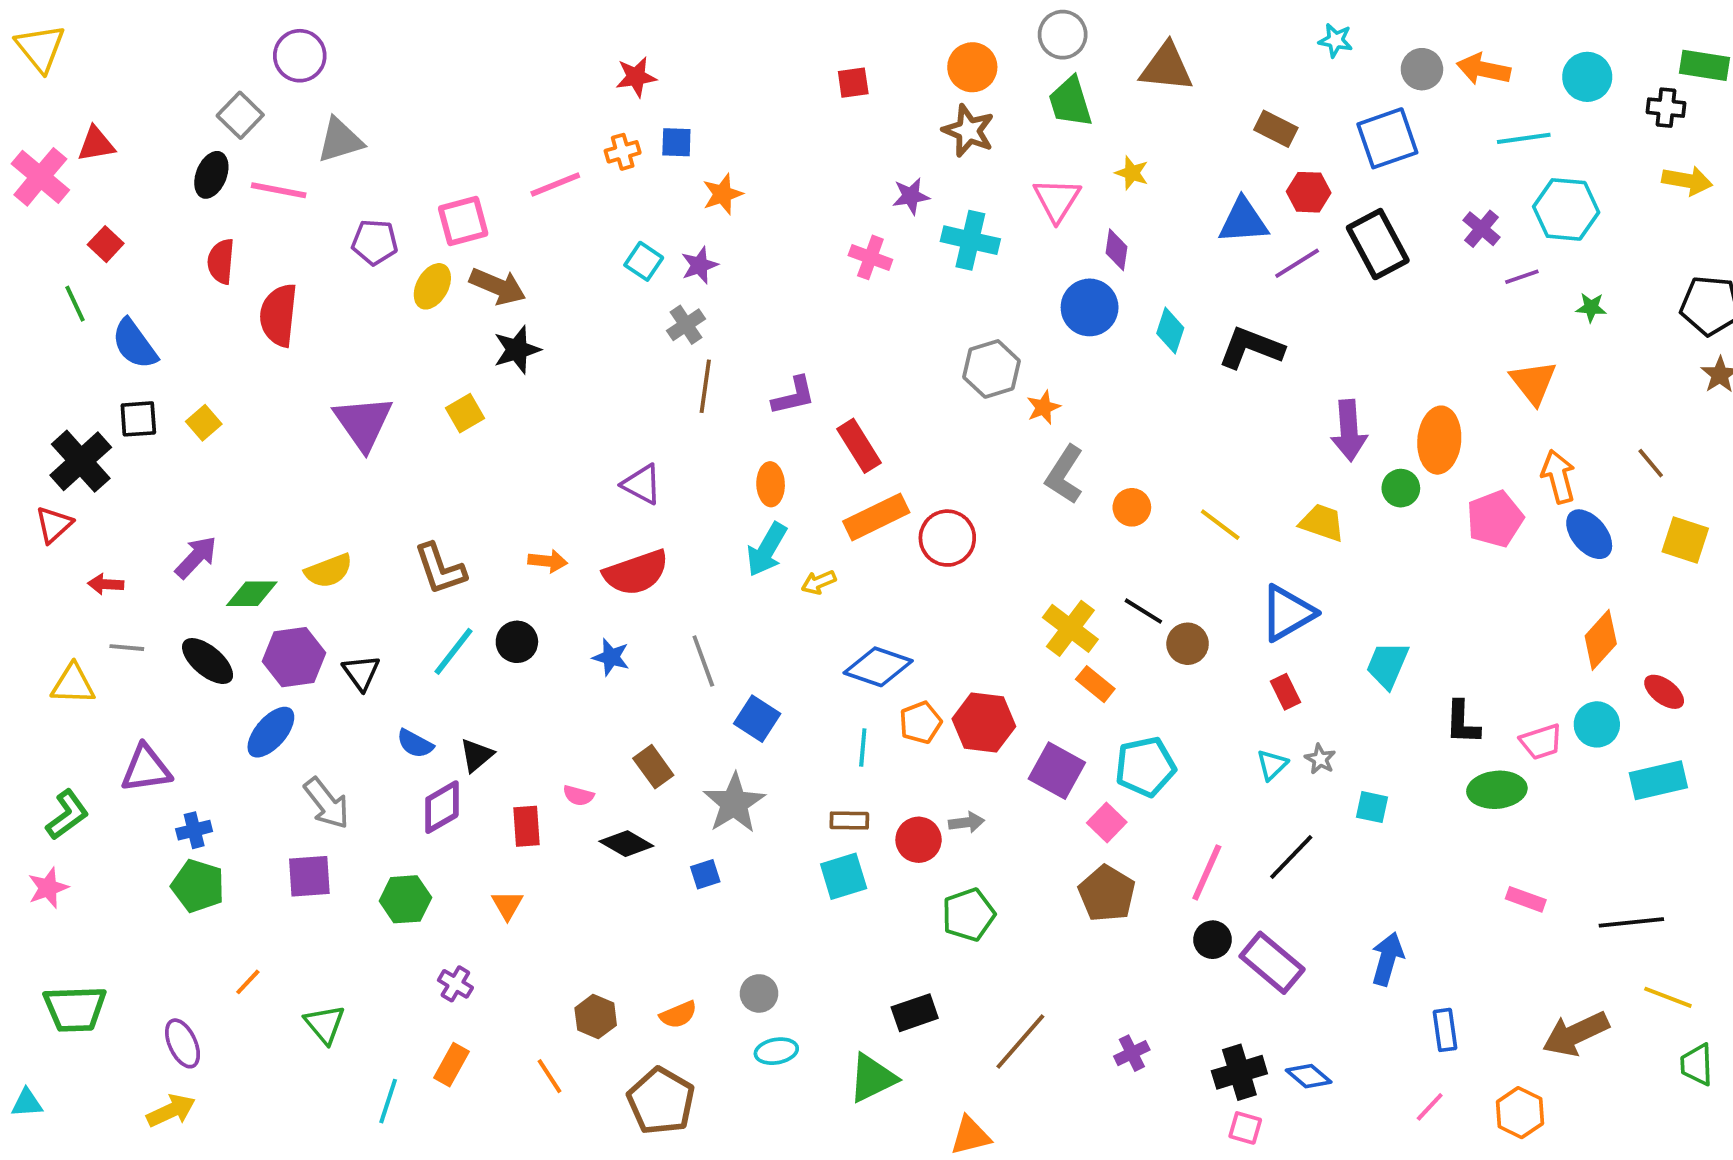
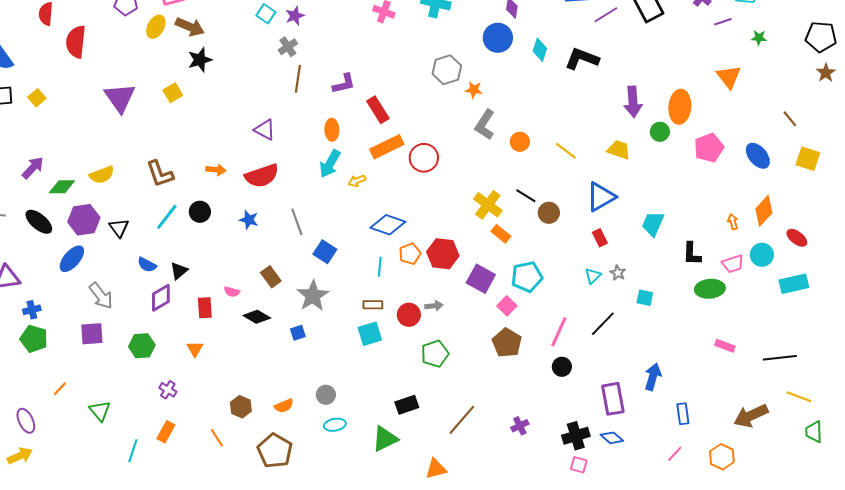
orange star: (1043, 407) -> (474, 90), turned 30
orange arrow: (1558, 477) -> (733, 222), moved, size x0.6
purple rectangle: (1272, 963) -> (613, 399), moved, turned 40

